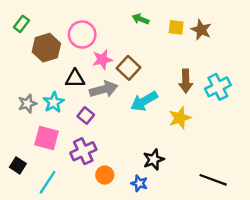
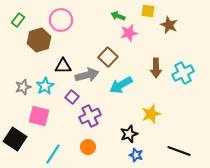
yellow square: (176, 27) -> (148, 11), moved
pink circle: (82, 35) -> (61, 20), moved
pink star: (102, 60) -> (129, 33), moved
yellow star: (180, 118) -> (151, 114), moved
purple cross: (83, 151) -> (90, 116), moved
black square: (18, 165) -> (15, 139), size x1.6
cyan line: (48, 182) -> (53, 154), moved
blue star: (139, 183) -> (136, 155), moved

